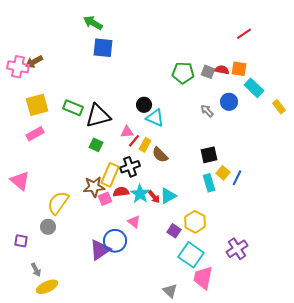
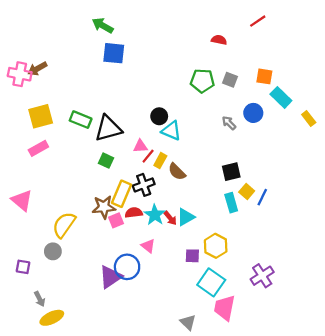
red line: (244, 34) -> (258, 21), moved
red semicircle: (222, 70) -> (219, 40), moved
purple square: (174, 231) -> (192, 256), turned -32

